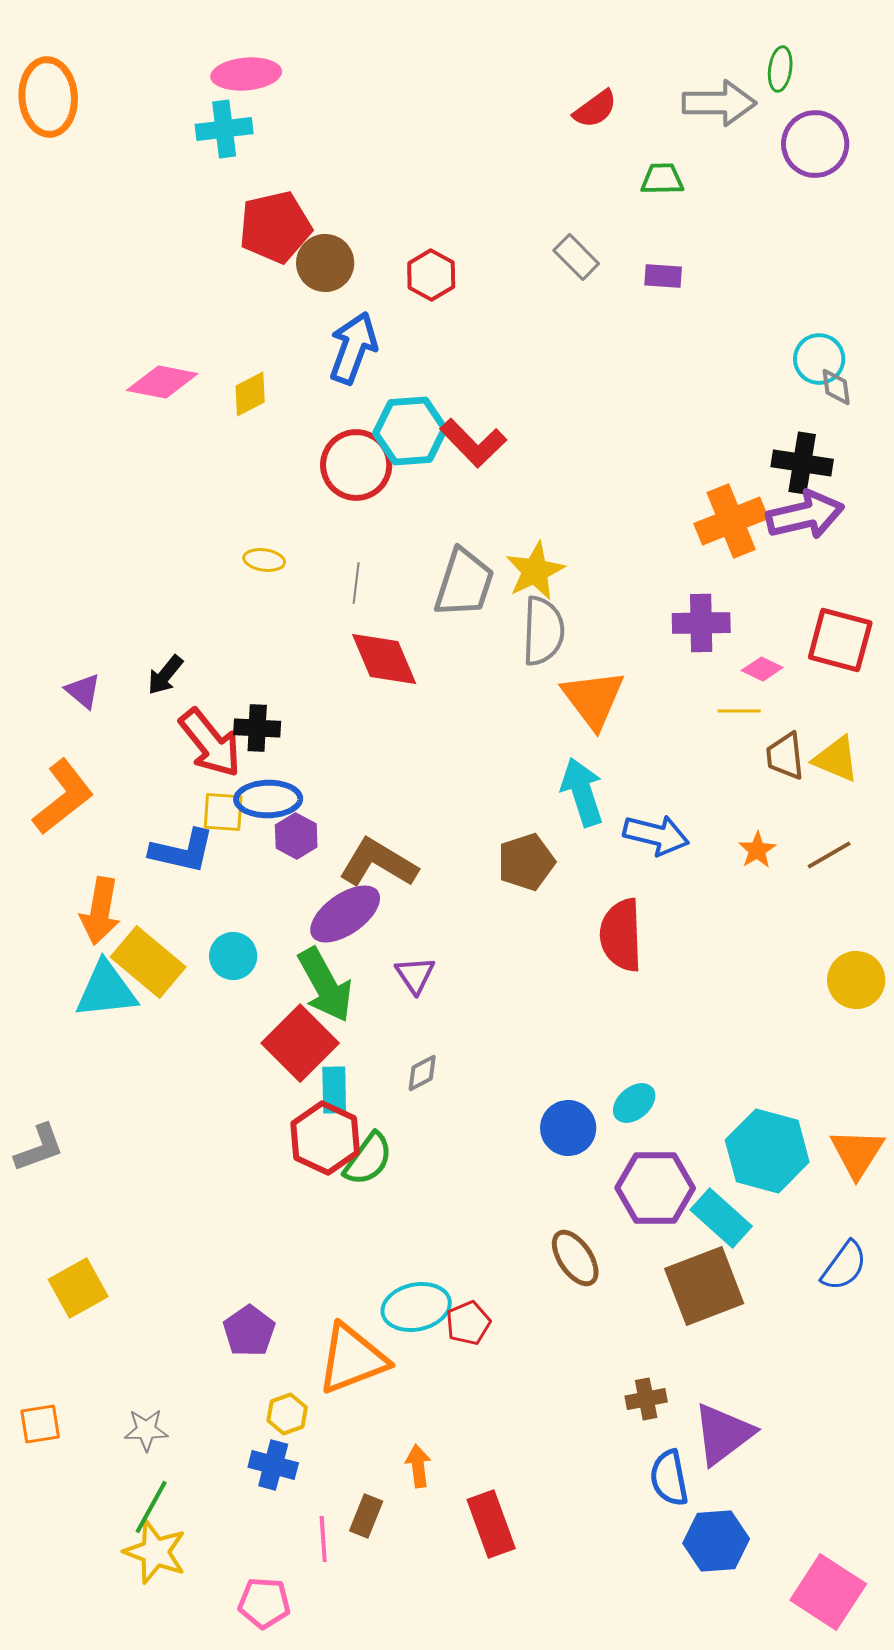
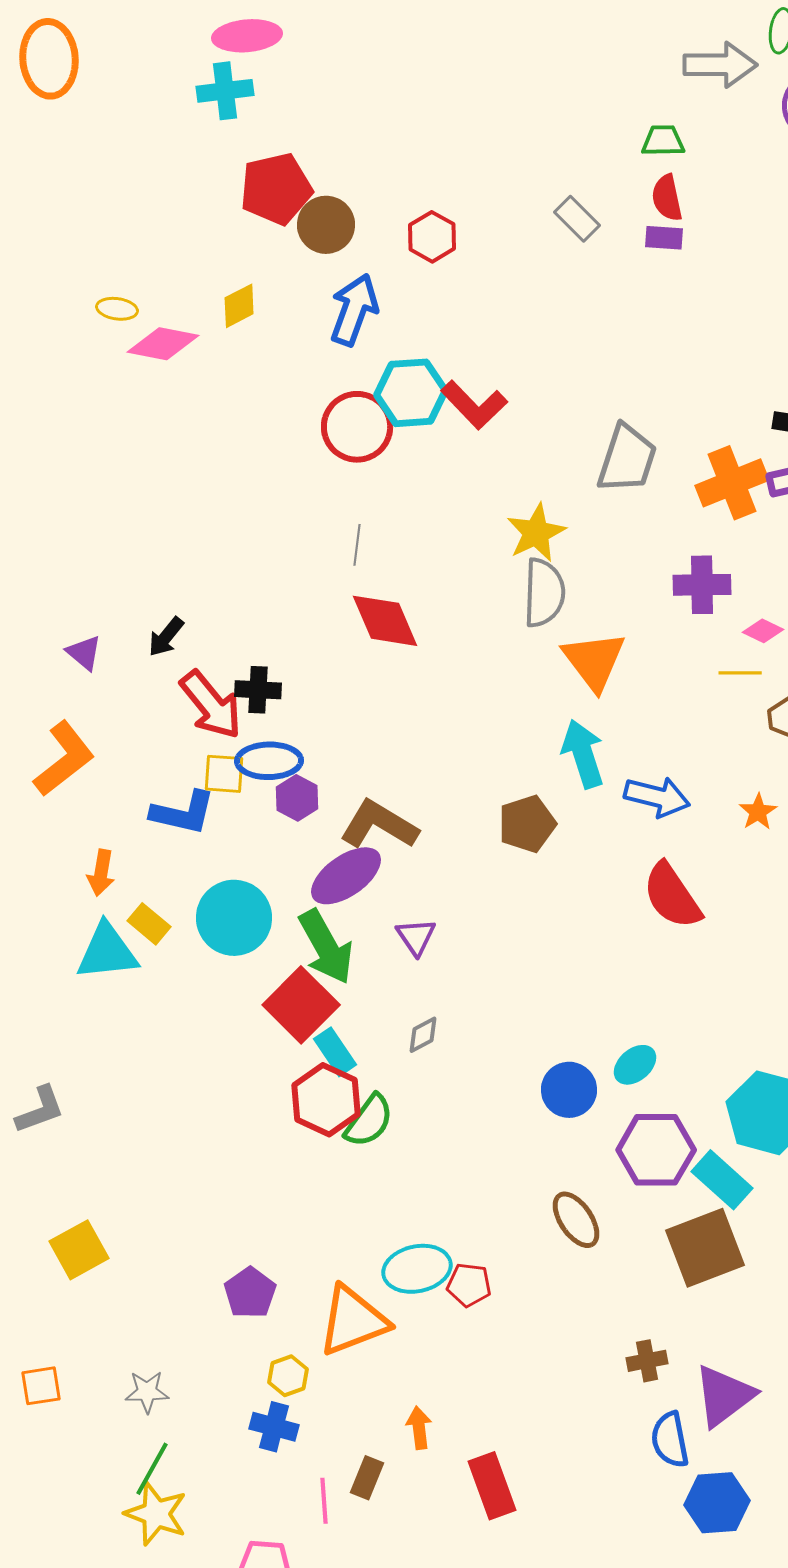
red semicircle: (595, 109) -> (667, 198), moved, turned 114
yellow diamond: (250, 394) -> (239, 306), moved
yellow ellipse: (264, 560) -> (117, 309), moved
gray trapezoid: (464, 583) -> (627, 459), moved
orange arrow: (100, 911) -> (101, 873), size x0.7
red semicircle: (621, 935) -> (672, 896), moved, turned -32
cyan circle: (233, 956) -> (234, 918), size x1.6
yellow rectangle: (148, 962) -> (149, 924), size x0.6
cyan rectangle: (334, 1090) -> (335, 1052), turned -33
red pentagon: (468, 1323) -> (469, 1285), turned 30

